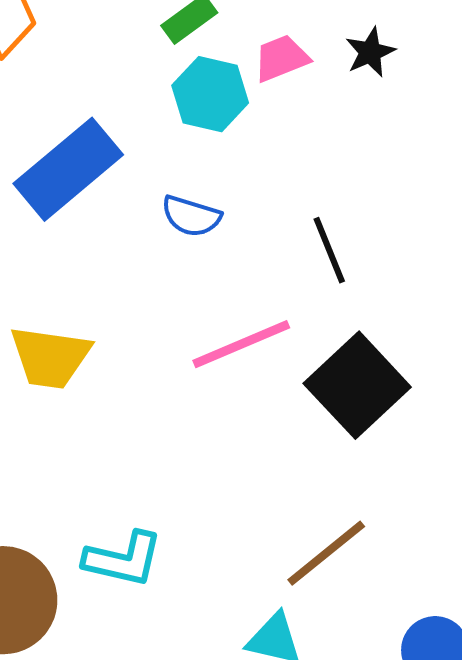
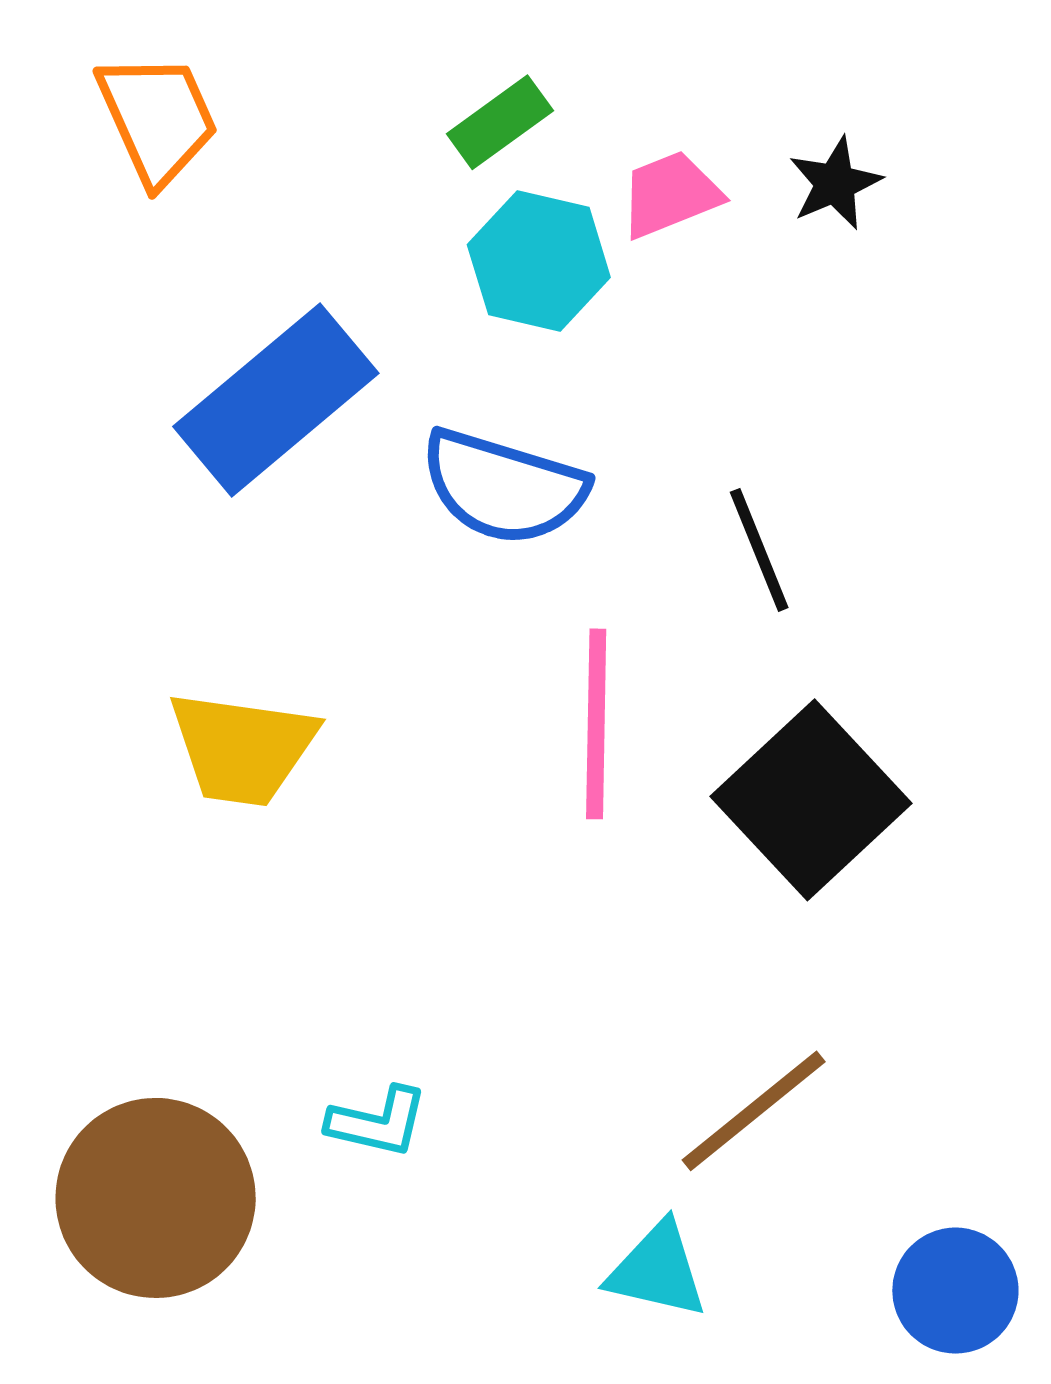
blue semicircle: (191, 216) -> (504, 487), size x1.5
pink line: (241, 344) -> (596, 724), turned -66
cyan L-shape: (123, 559) -> (378, 1122), size x0.7

